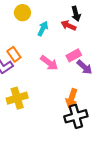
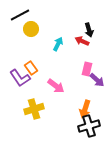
yellow circle: (22, 13) -> (31, 29), moved
pink rectangle: (74, 55) -> (87, 69), turned -48
pink arrow: (49, 63) -> (56, 86), moved

